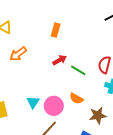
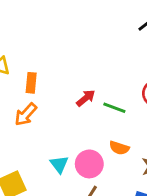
orange rectangle: (56, 30) -> (31, 83), moved
orange arrow: (18, 54) -> (26, 114), moved

